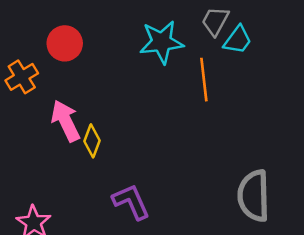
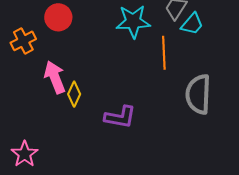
gray semicircle: (254, 196) -> (198, 94), moved
purple L-shape: (131, 202) -> (120, 117), moved, turned 120

